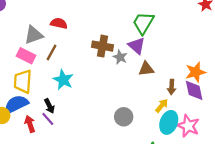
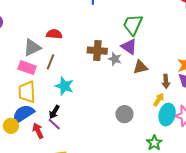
black arrow: (49, 106) -> (54, 112), turned 64

